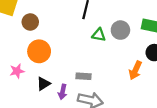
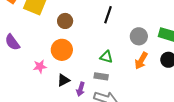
brown circle: (30, 22) -> (65, 21), moved
green triangle: (99, 35) -> (106, 57), moved
orange arrow: (135, 70) -> (141, 61), moved

